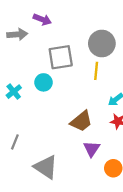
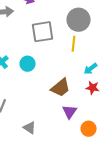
cyan circle: (43, 82) -> (28, 64), moved
gray triangle: (46, 167) -> (30, 128), size x0.6

